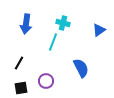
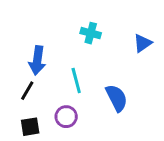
blue arrow: (26, 24) -> (37, 60), moved
cyan line: (53, 42) -> (76, 81), moved, turned -36

